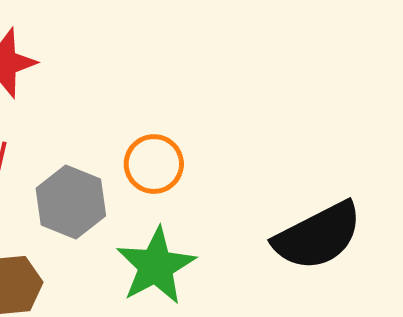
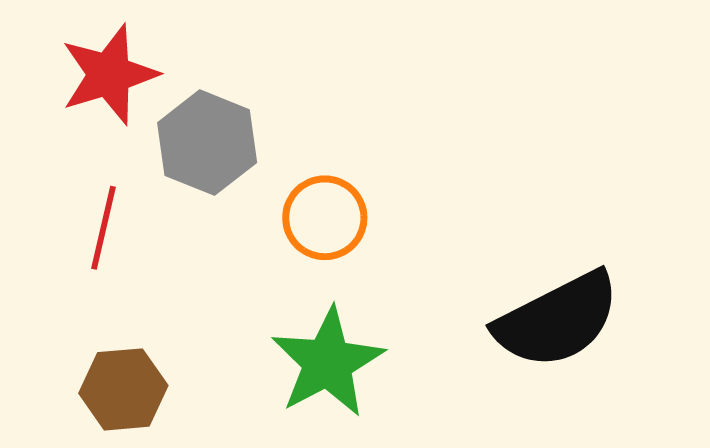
gray hexagon: (71, 202) -> (207, 143), moved

